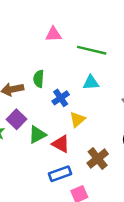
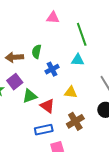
green line: (92, 50) -> (82, 34), turned 50
yellow triangle: (77, 119) -> (71, 92), moved, turned 40

